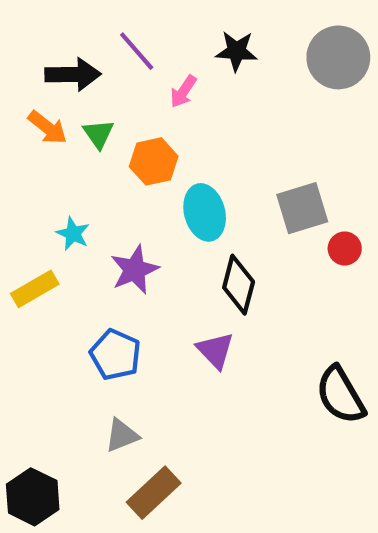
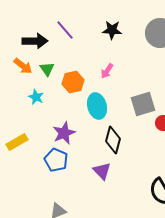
pink arrow: (183, 91) -> (107, 71), moved
cyan star: (73, 234) -> (36, 97), moved
blue pentagon: (115, 355) -> (56, 160), moved

